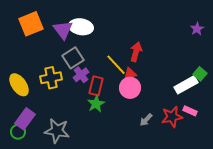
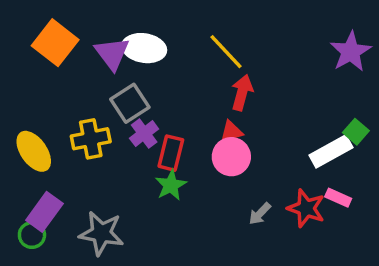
orange square: (31, 24) -> (55, 43), turned -30
purple star: (197, 29) -> (351, 52), size x1.6
yellow line: (116, 65) -> (226, 52), moved
red star: (172, 117) -> (306, 208), turned 30

